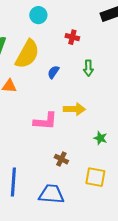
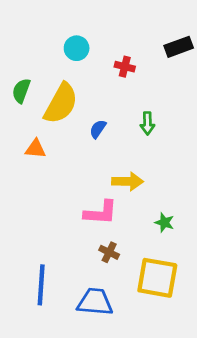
red cross: (72, 37) -> (125, 67), moved
pink L-shape: (45, 121) -> (101, 213), moved
yellow square: (95, 177) -> (157, 278), size x1.4

